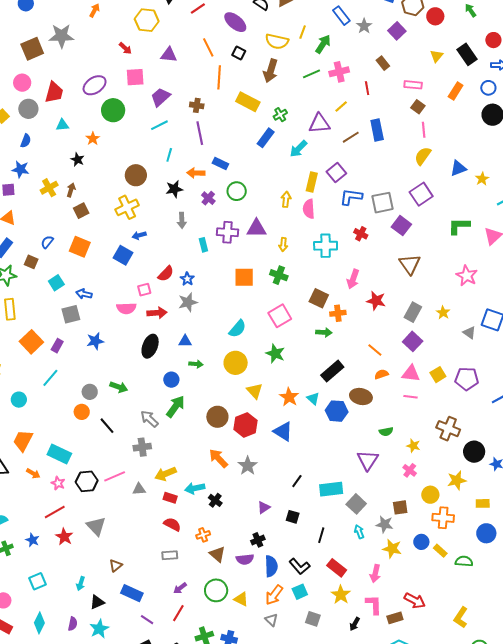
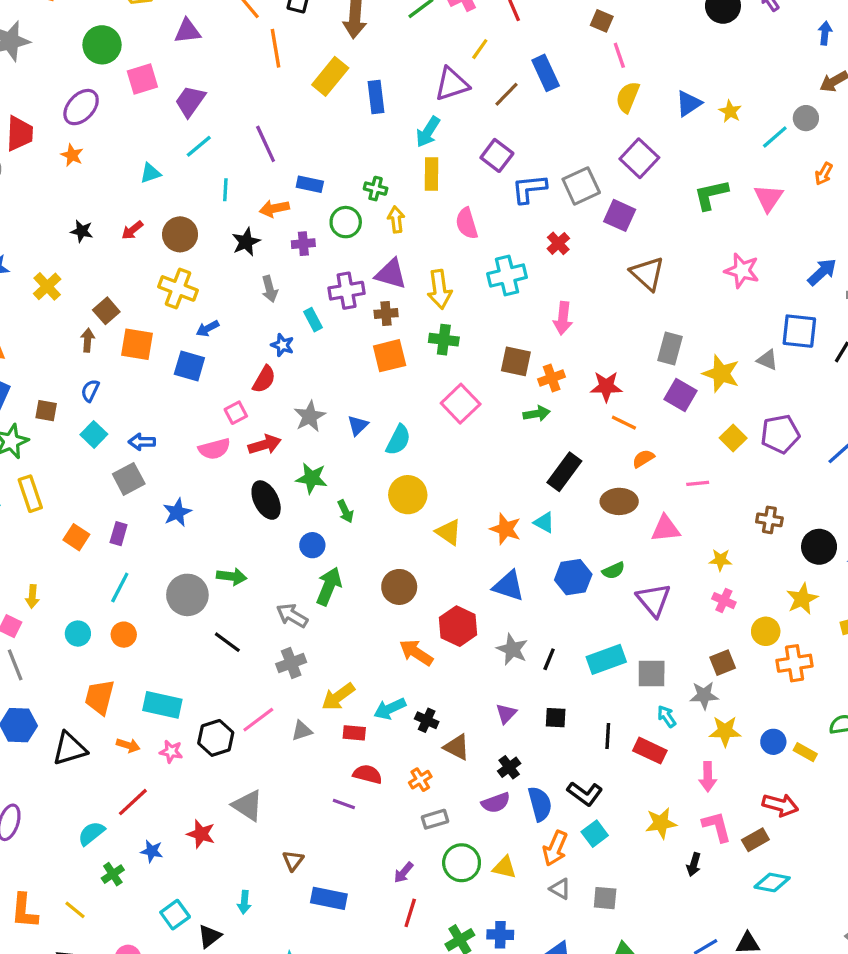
red arrow: (125, 48) -> (132, 230), moved, turned 112
yellow rectangle: (248, 102) -> (330, 76), turned -65
brown cross: (197, 105) -> (386, 313), moved
green circle: (113, 110) -> (102, 45), moved
green cross: (280, 115) -> (376, 189), moved, turned -32
cyan triangle: (62, 125) -> (150, 173), moved
blue rectangle: (266, 138) -> (376, 97), moved, turned -30
orange star: (93, 139) -> (72, 155), moved
yellow rectangle: (312, 182) -> (432, 174), moved
brown arrow: (71, 190) -> (88, 340), moved
purple cross: (208, 198) -> (303, 244), turned -32
yellow arrow: (286, 199) -> (396, 219), moved
yellow cross: (127, 207) -> (178, 288), turned -30
purple triangle: (256, 228) -> (391, 274), turned 30
red cross: (361, 234) -> (558, 243), turned 32
blue semicircle: (47, 242) -> (90, 391), moved
yellow arrow: (283, 245) -> (440, 289), size x1.6
orange square: (80, 247) -> (137, 344), moved
blue star: (187, 279) -> (282, 345), moved
red star: (376, 301) -> (606, 387), moved
yellow star: (443, 313) -> (721, 374), moved, size x1.6
blue triangle: (185, 341) -> (358, 425), moved, turned -32
orange square: (31, 342) -> (76, 537), size x0.7
black ellipse: (150, 346) -> (266, 500), turned -35
green star: (275, 354) -> (312, 478), moved
green arrow: (196, 364) -> (345, 511), turned 72
pink triangle: (411, 374) -> (666, 529), moved
gray circle: (90, 392) -> (187, 595), size x1.6
blue hexagon: (337, 411) -> (573, 577), moved
orange circle: (82, 412) -> (124, 635), moved
red hexagon: (246, 425) -> (458, 626), moved
brown cross: (448, 429) -> (769, 520), size x0.7
green semicircle: (386, 432) -> (614, 571), moved
gray star: (248, 466) -> (512, 649), moved
gray square: (356, 504) -> (652, 674), turned -30
red line: (55, 512) -> (133, 802), moved
blue circle: (421, 542) -> (773, 742), moved
yellow rectangle: (440, 551) -> (805, 752), moved
brown triangle: (217, 554) -> (457, 747), moved
gray rectangle: (170, 555) -> (435, 819), moved
red rectangle: (337, 568) -> (650, 751), moved
yellow star: (341, 595) -> (661, 823), turned -30
black triangle: (97, 602) -> (210, 936), moved
gray square: (313, 619) -> (605, 898), moved
purple line: (147, 620) -> (344, 804), moved

